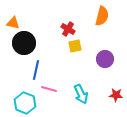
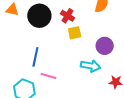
black circle: (24, 43) -> (39, 16), moved
cyan arrow: (81, 94) -> (91, 66), moved, turned -54

